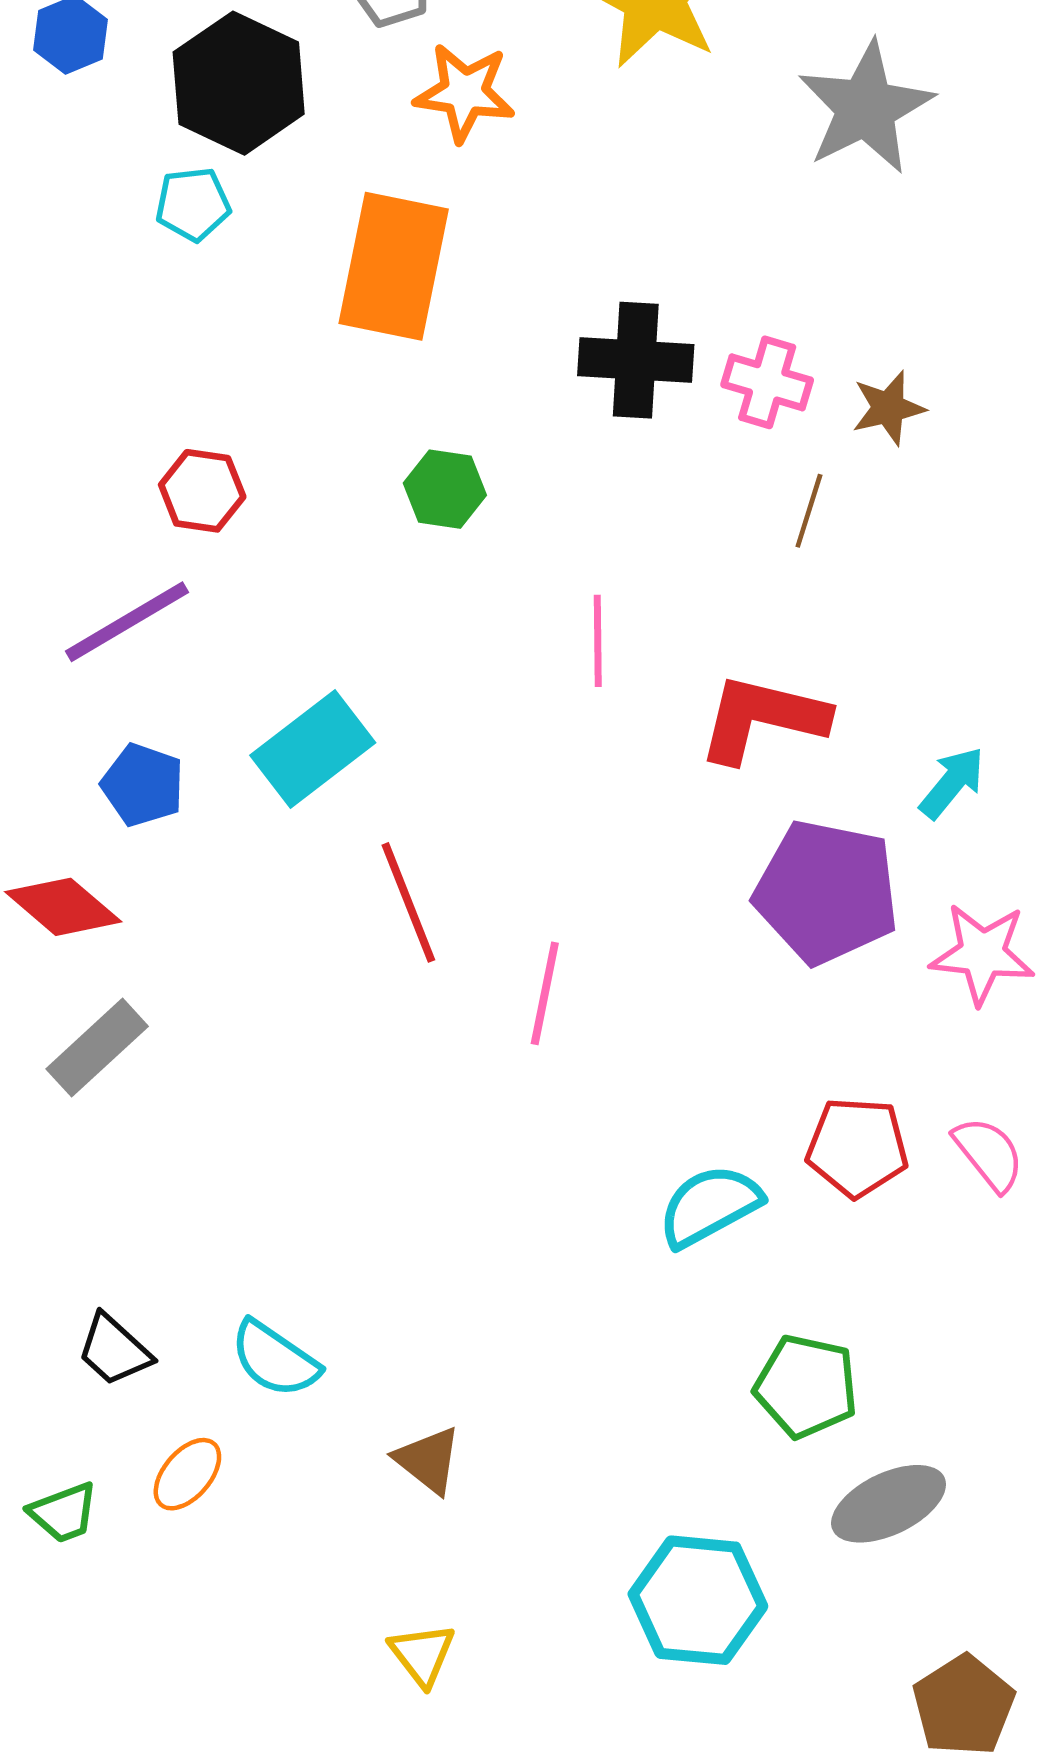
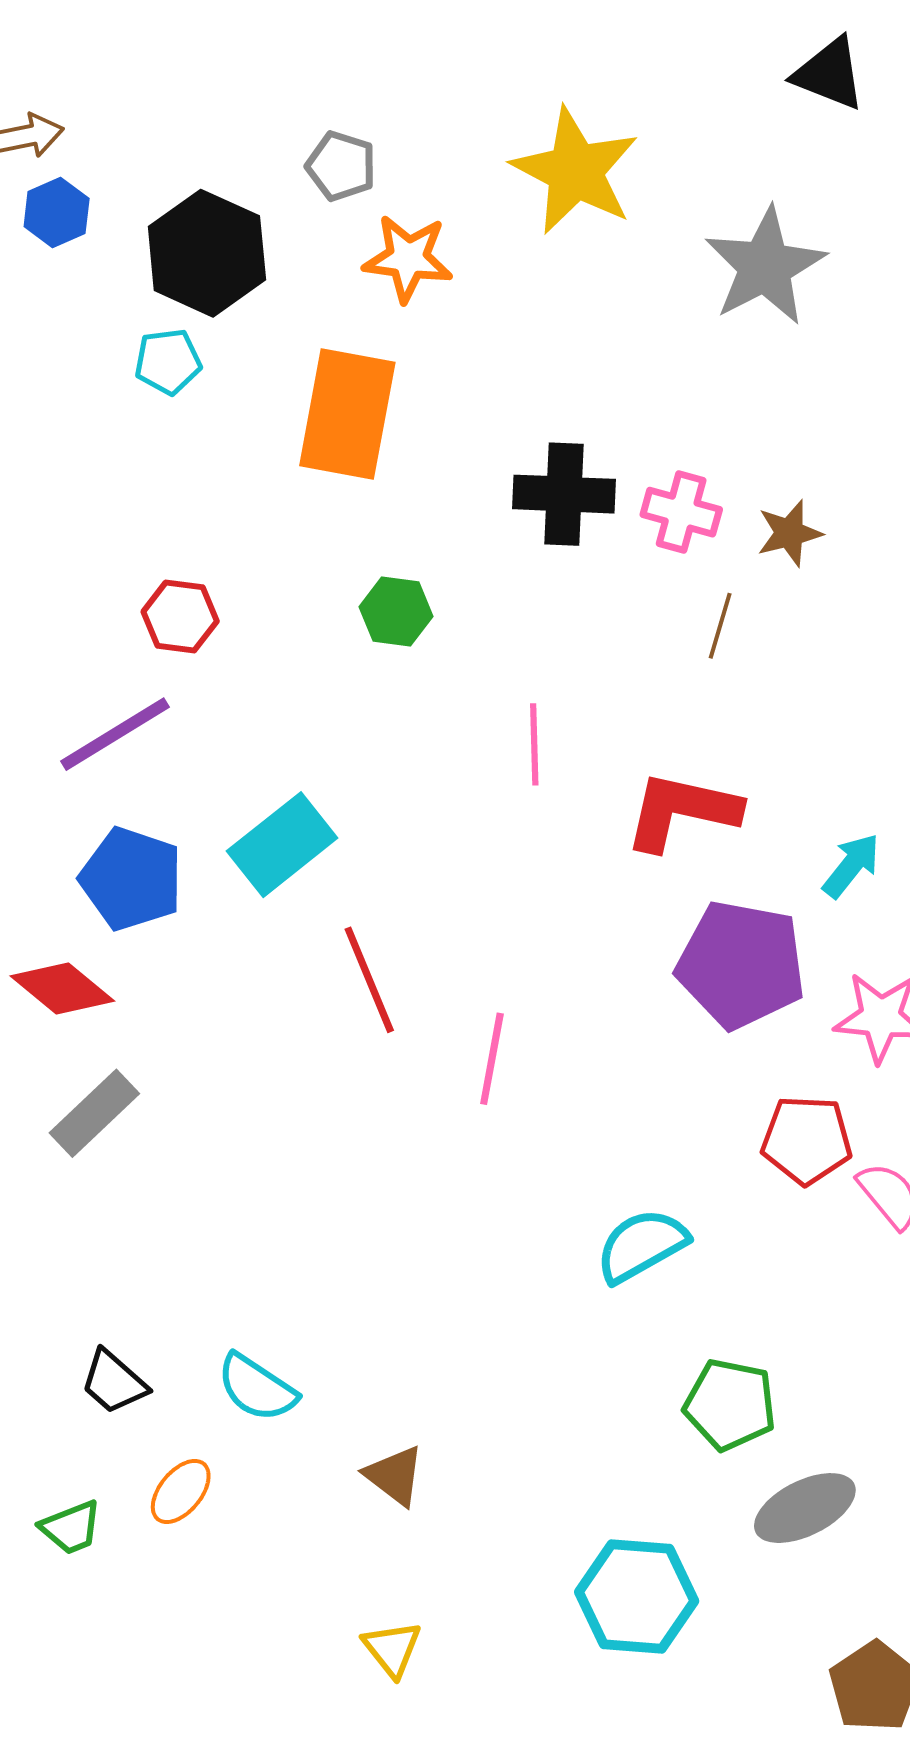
blue pentagon: (143, 785) -> (131, 879), size x1.4
red pentagon: (857, 1147) -> (807, 1140), moved

